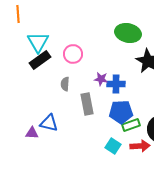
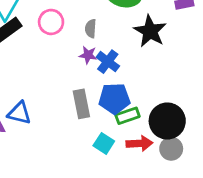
gray semicircle: (65, 84) -> (91, 29), moved
blue cross: (116, 84) -> (108, 62), turned 36
gray rectangle: (87, 104) -> (81, 104), moved

